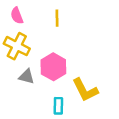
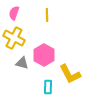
pink semicircle: (17, 16) -> (14, 13), turned 40

